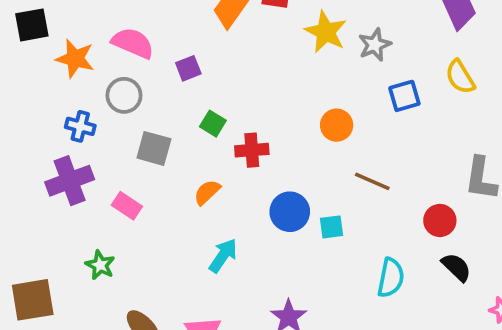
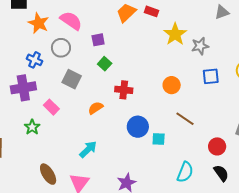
green square: (213, 124) -> (105, 64), moved
cyan arrow: (223, 256) -> (88, 149), moved
green star: (100, 265) -> (32, 127), moved

